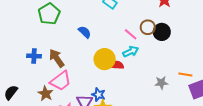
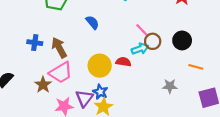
brown circle: (148, 27) -> (153, 41), moved
black circle: (162, 32) -> (182, 40), moved
yellow circle: (105, 59) -> (100, 66), moved
orange line: (185, 75) -> (196, 67), moved

